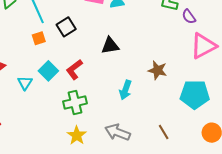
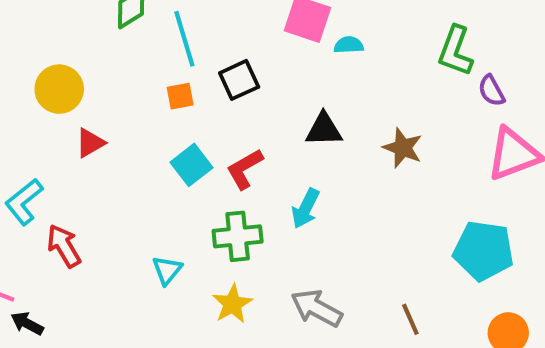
brown star: (157, 70) -> (403, 148), moved
cyan triangle: (25, 83) -> (167, 270), moved
cyan arrow: (125, 90) -> (306, 208), moved

